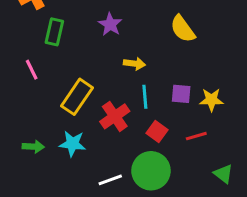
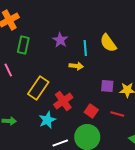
cyan line: (145, 97) -> (85, 48), moved
red line: (196, 136) -> (117, 114), turned 32
cyan star: (72, 144) -> (47, 120), moved, turned -30

